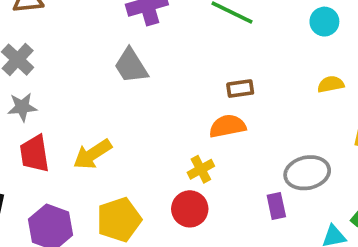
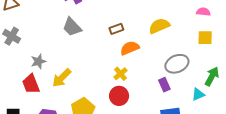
yellow semicircle: (331, 84) -> (159, 26), moved, size x1.5
brown rectangle: (240, 89) -> (116, 29), moved
gray star: (22, 107) -> (38, 61), moved

